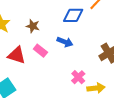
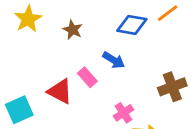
pink rectangle: (40, 51) -> (87, 77), moved
red triangle: (17, 55) -> (60, 91), moved

